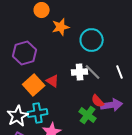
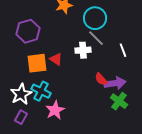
gray line: (93, 72) -> (96, 38), moved
orange square: (34, 85) -> (37, 63), turned 35
cyan cross: (38, 113) -> (41, 91), turned 36
green cross: (88, 115) -> (119, 101), moved

